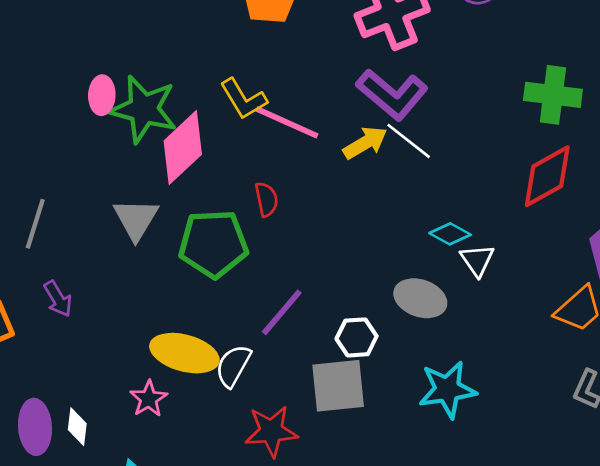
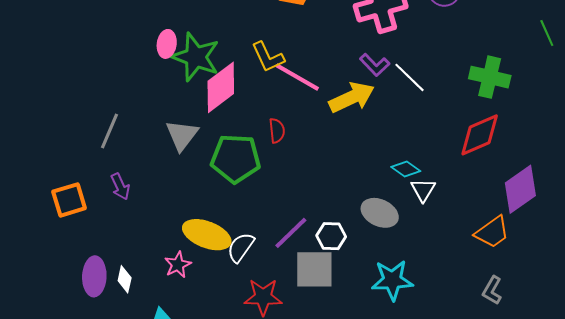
purple L-shape: (392, 94) -> (375, 65), size x0.6
white line: (409, 141) -> (410, 77), moved
yellow arrow: (365, 143) -> (352, 97), size x1.4
purple line: (282, 312) -> (291, 233), moved

